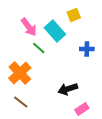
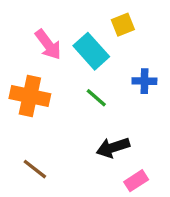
green line: (39, 48) -> (96, 98), moved
orange cross: (20, 73) -> (30, 96), moved, turned -35

